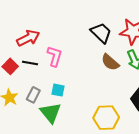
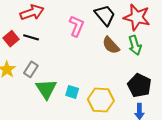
pink L-shape: (55, 56) -> (77, 26), moved
cyan square: (58, 90) -> (72, 92), moved

